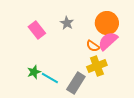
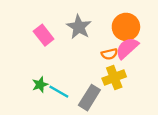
gray star: (67, 23) -> (79, 27), size x1.5
orange semicircle: (93, 46) -> (109, 54), turned -48

